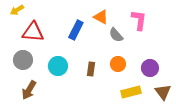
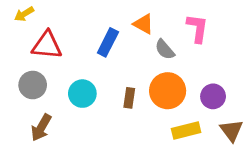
orange circle: (118, 64) -> (168, 91), size x1.6

